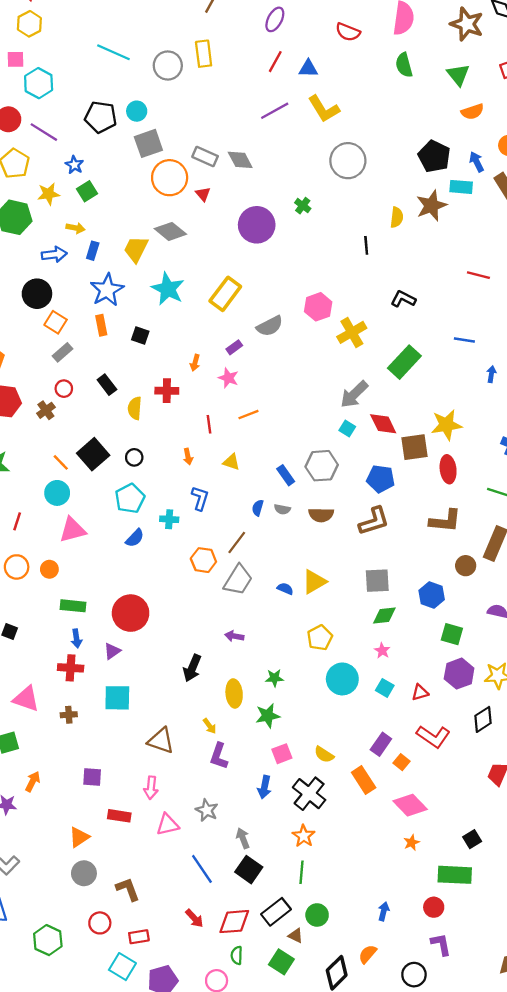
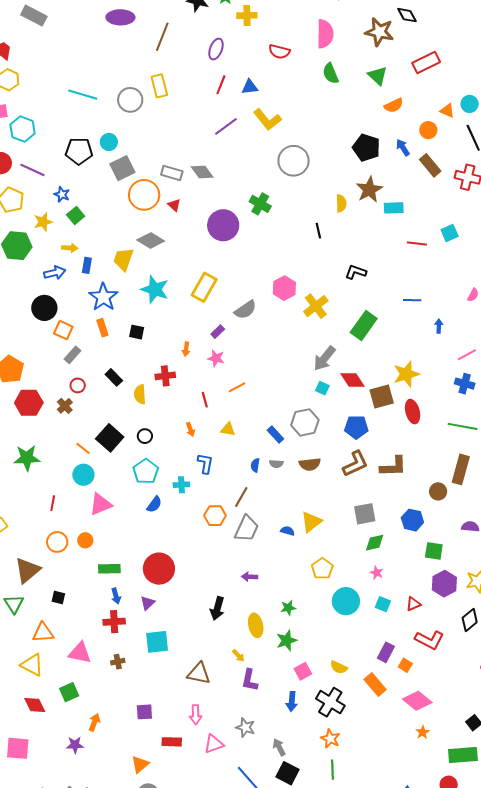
cyan rectangle: (461, 187) -> (394, 208), moved
green cross: (303, 206) -> (260, 204), size x1.5
brown L-shape: (445, 521) -> (393, 466), moved

